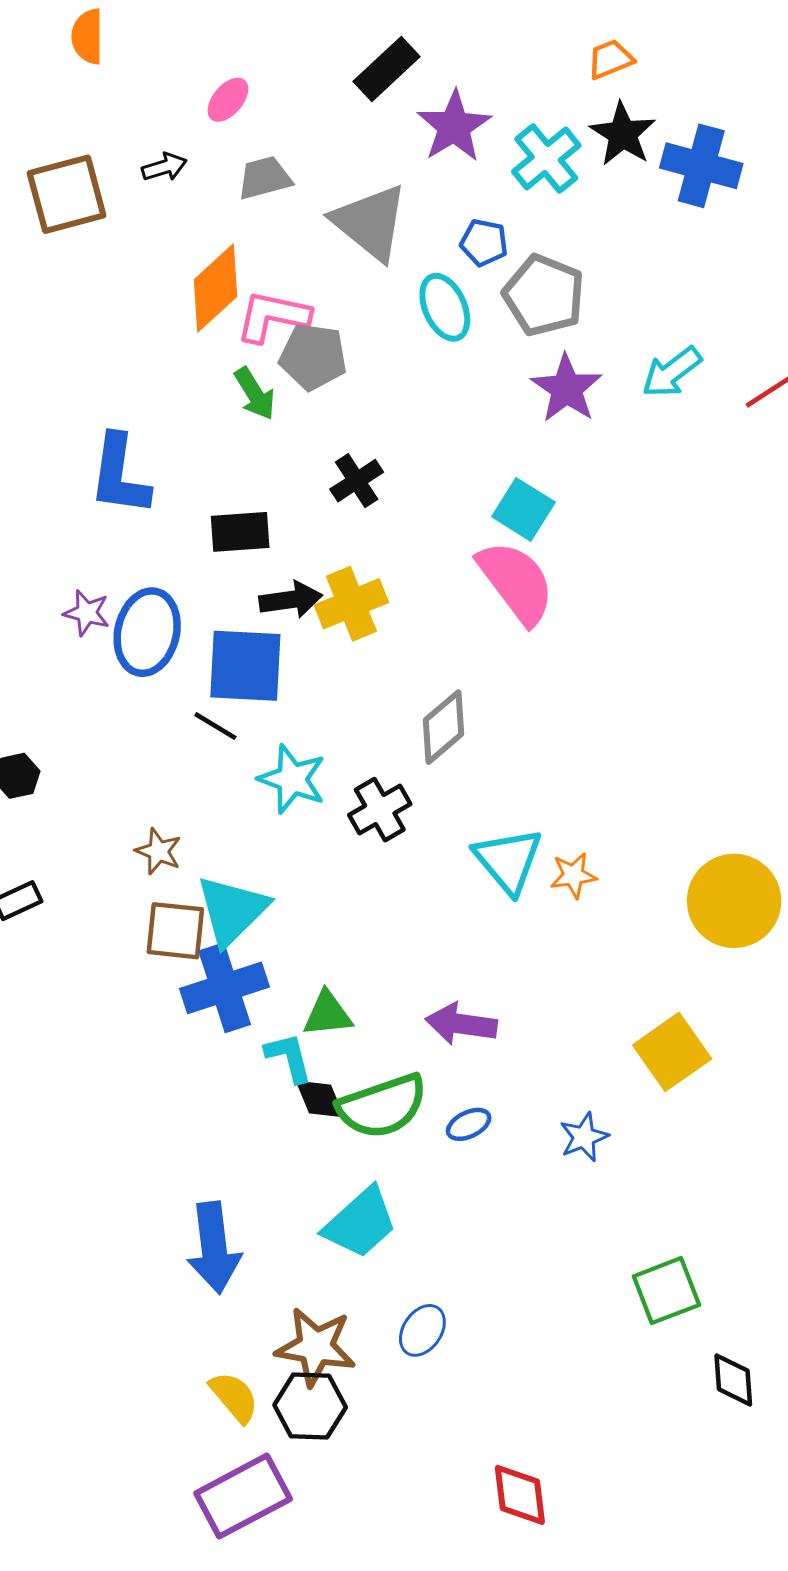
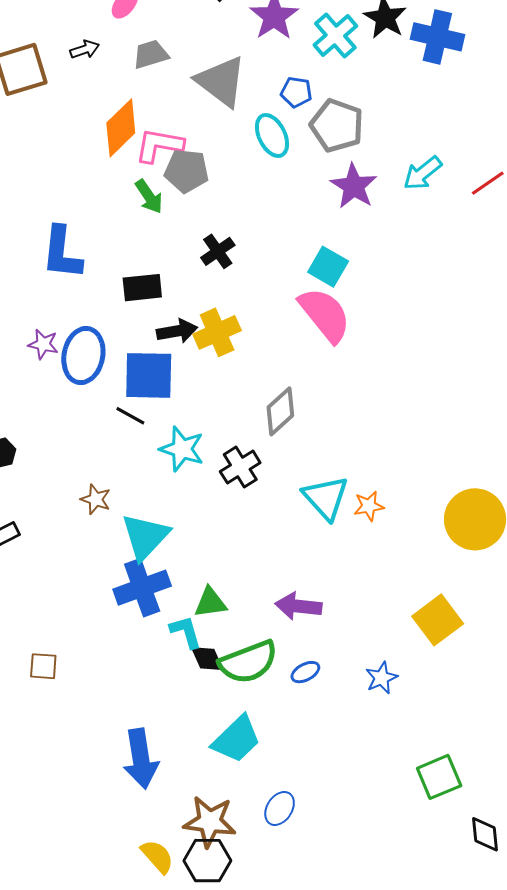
brown square: (175, 931) -> (43, 666), moved, size x0.7

